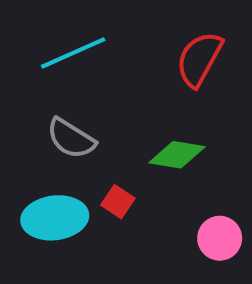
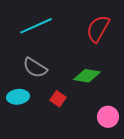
cyan ellipse: (55, 218) -> (18, 97), moved, size x0.7

